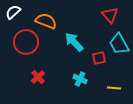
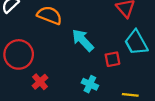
red circle: (26, 42) -> (19, 54), moved

